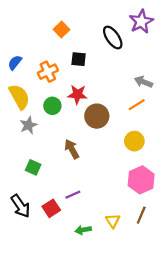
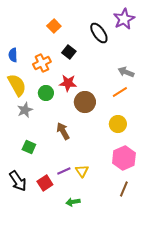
black square: (79, 59) -> (69, 52), turned 32
blue semicircle: (15, 63) -> (13, 55), turned -40
yellow triangle: (113, 221) -> (82, 171), moved

